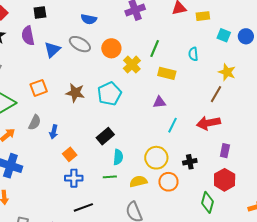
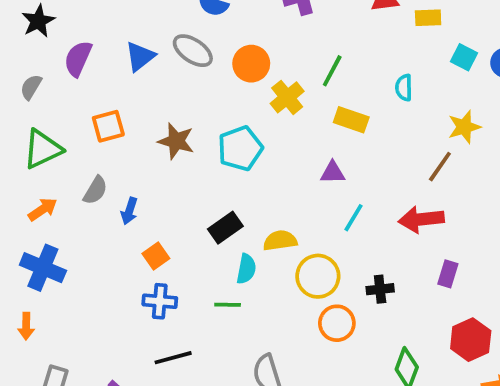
purple semicircle: (28, 36) -> (78, 59), moved, turned 30
yellow star: (227, 72) -> (464, 127), turned 30
red hexagon: (225, 180) -> (471, 340), moved
yellow semicircle: (138, 181) -> (280, 241), moved

